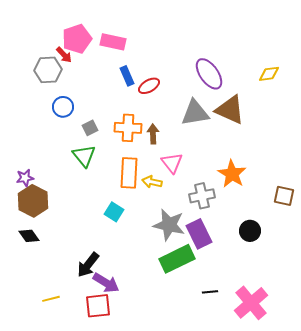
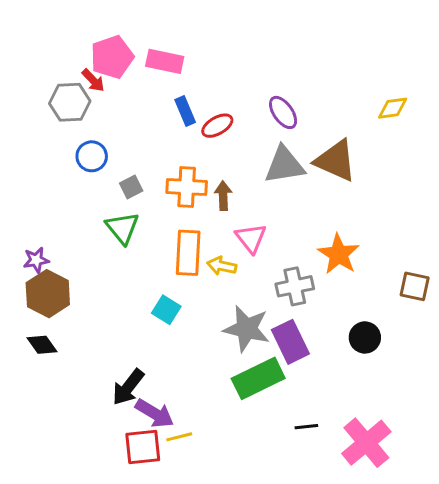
purple ellipse: (209, 74) -> (283, 112), moved, size x0.7
yellow line: (51, 299) -> (179, 437), moved

